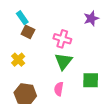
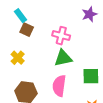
green triangle: (63, 61) -> (63, 58), turned 42
pink semicircle: (59, 89) -> (59, 86), size x1.5

